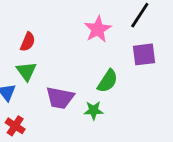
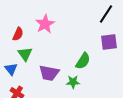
pink star: (98, 29) -> (45, 24), moved
red semicircle: (28, 42) -> (18, 34), moved

